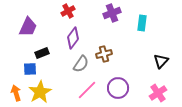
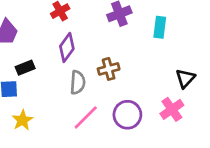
gray semicircle: (81, 64) -> (78, 82), turned -30
yellow star: (40, 92) -> (22, 120), size x0.7
pink cross: (158, 93) -> (172, 109), moved

